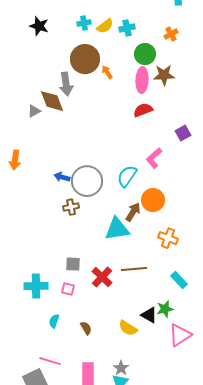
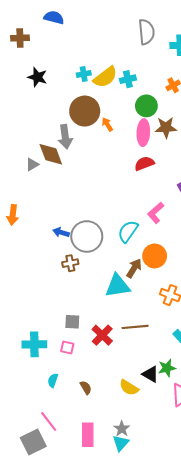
yellow semicircle: (105, 26) -> (105, 77), size x1.4
pink line: (50, 361) -> (49, 421), turned 35

